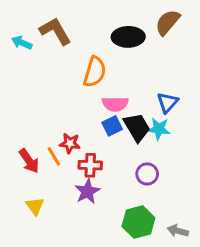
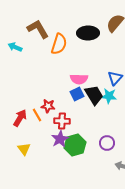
cyan arrow: (22, 43) -> (15, 47), moved
orange semicircle: (95, 72) -> (59, 44), moved
red arrow: (29, 161) -> (20, 118), turned -114
purple circle: (147, 174) -> (107, 143), moved
green hexagon: (138, 222) -> (75, 145), moved

